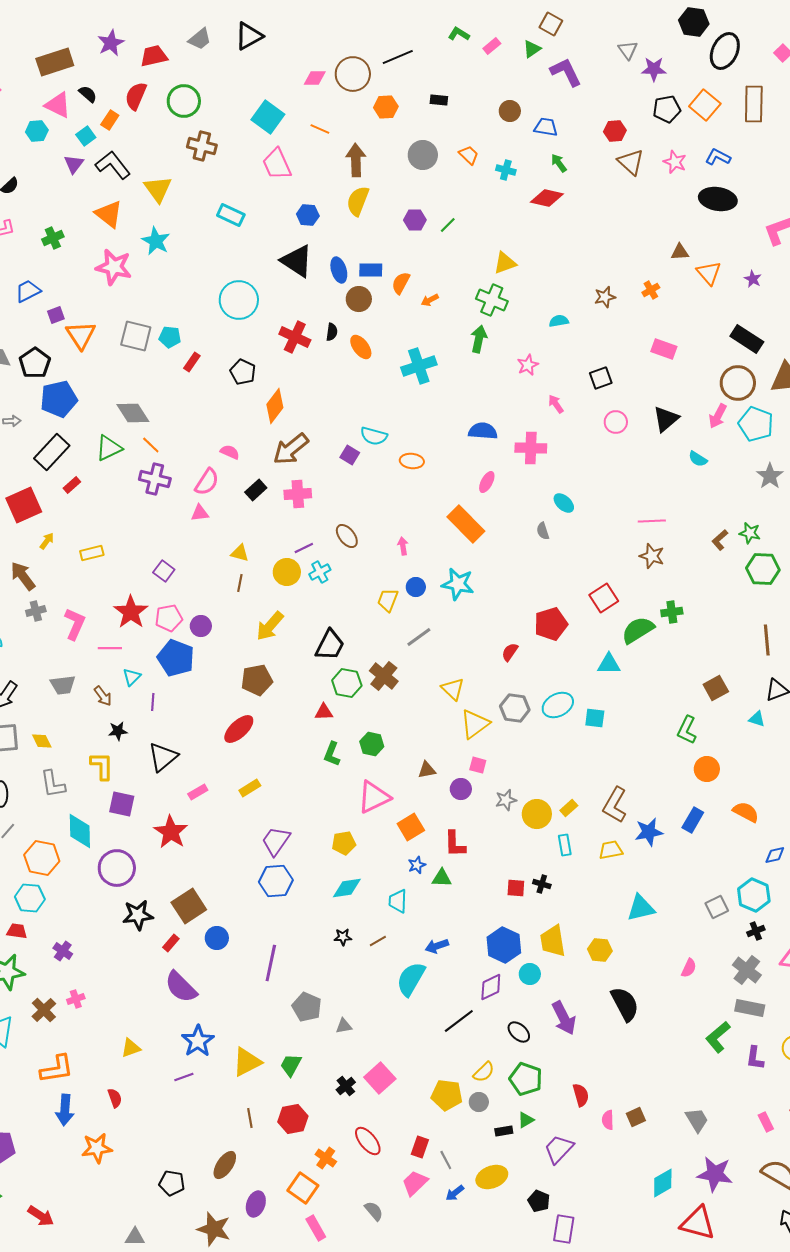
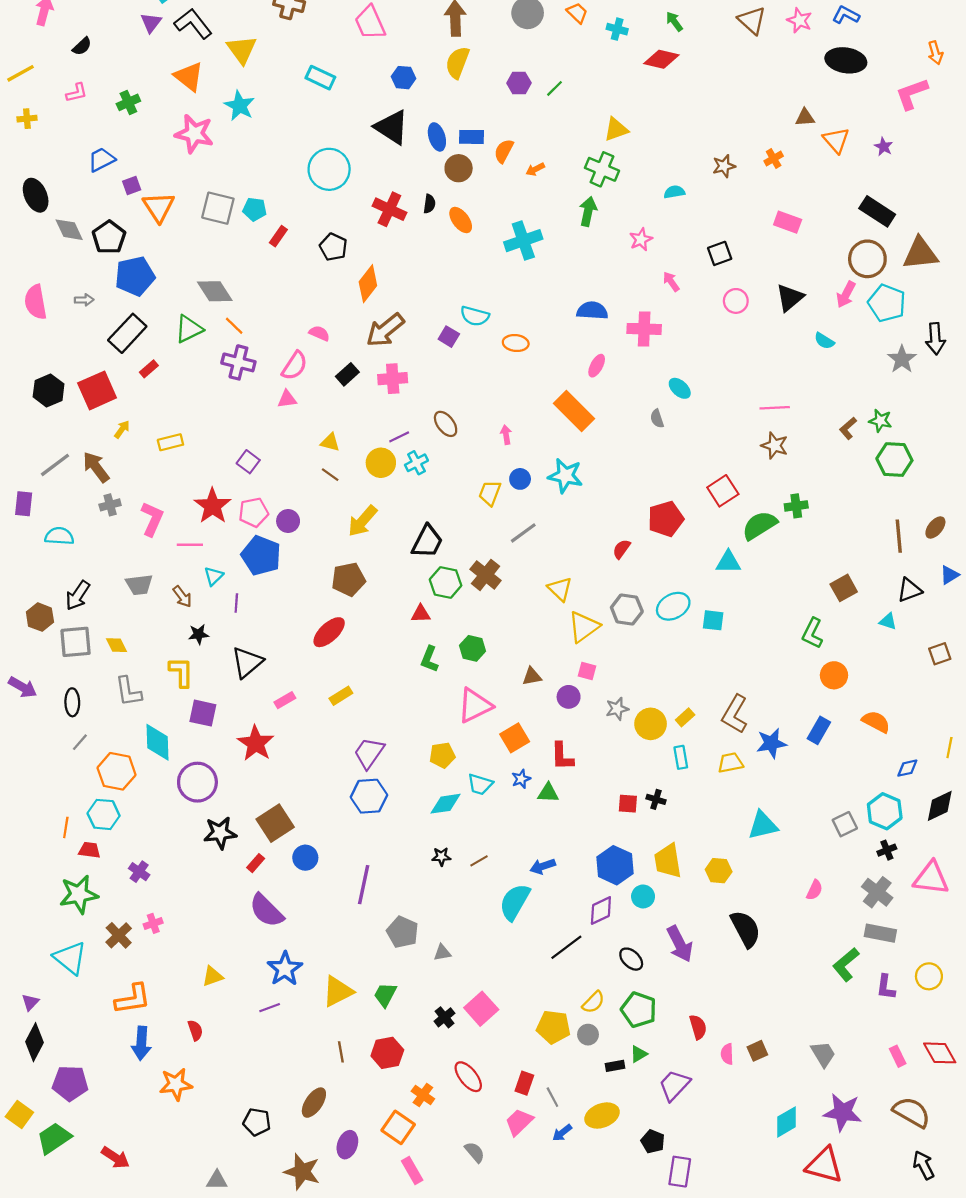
brown line: (240, 583) -> (330, 475), turned -66
cyan trapezoid: (398, 901) -> (480, 784), moved, turned -75

